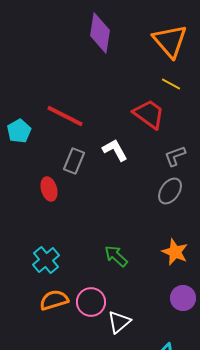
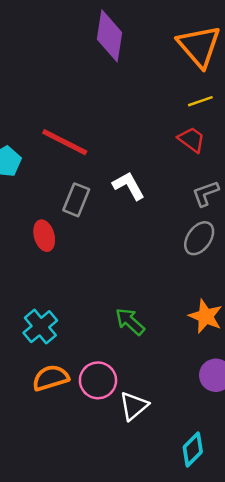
yellow line: (171, 84) -> (200, 101), turned -48
red trapezoid: (149, 114) -> (191, 140), moved, size x0.7

